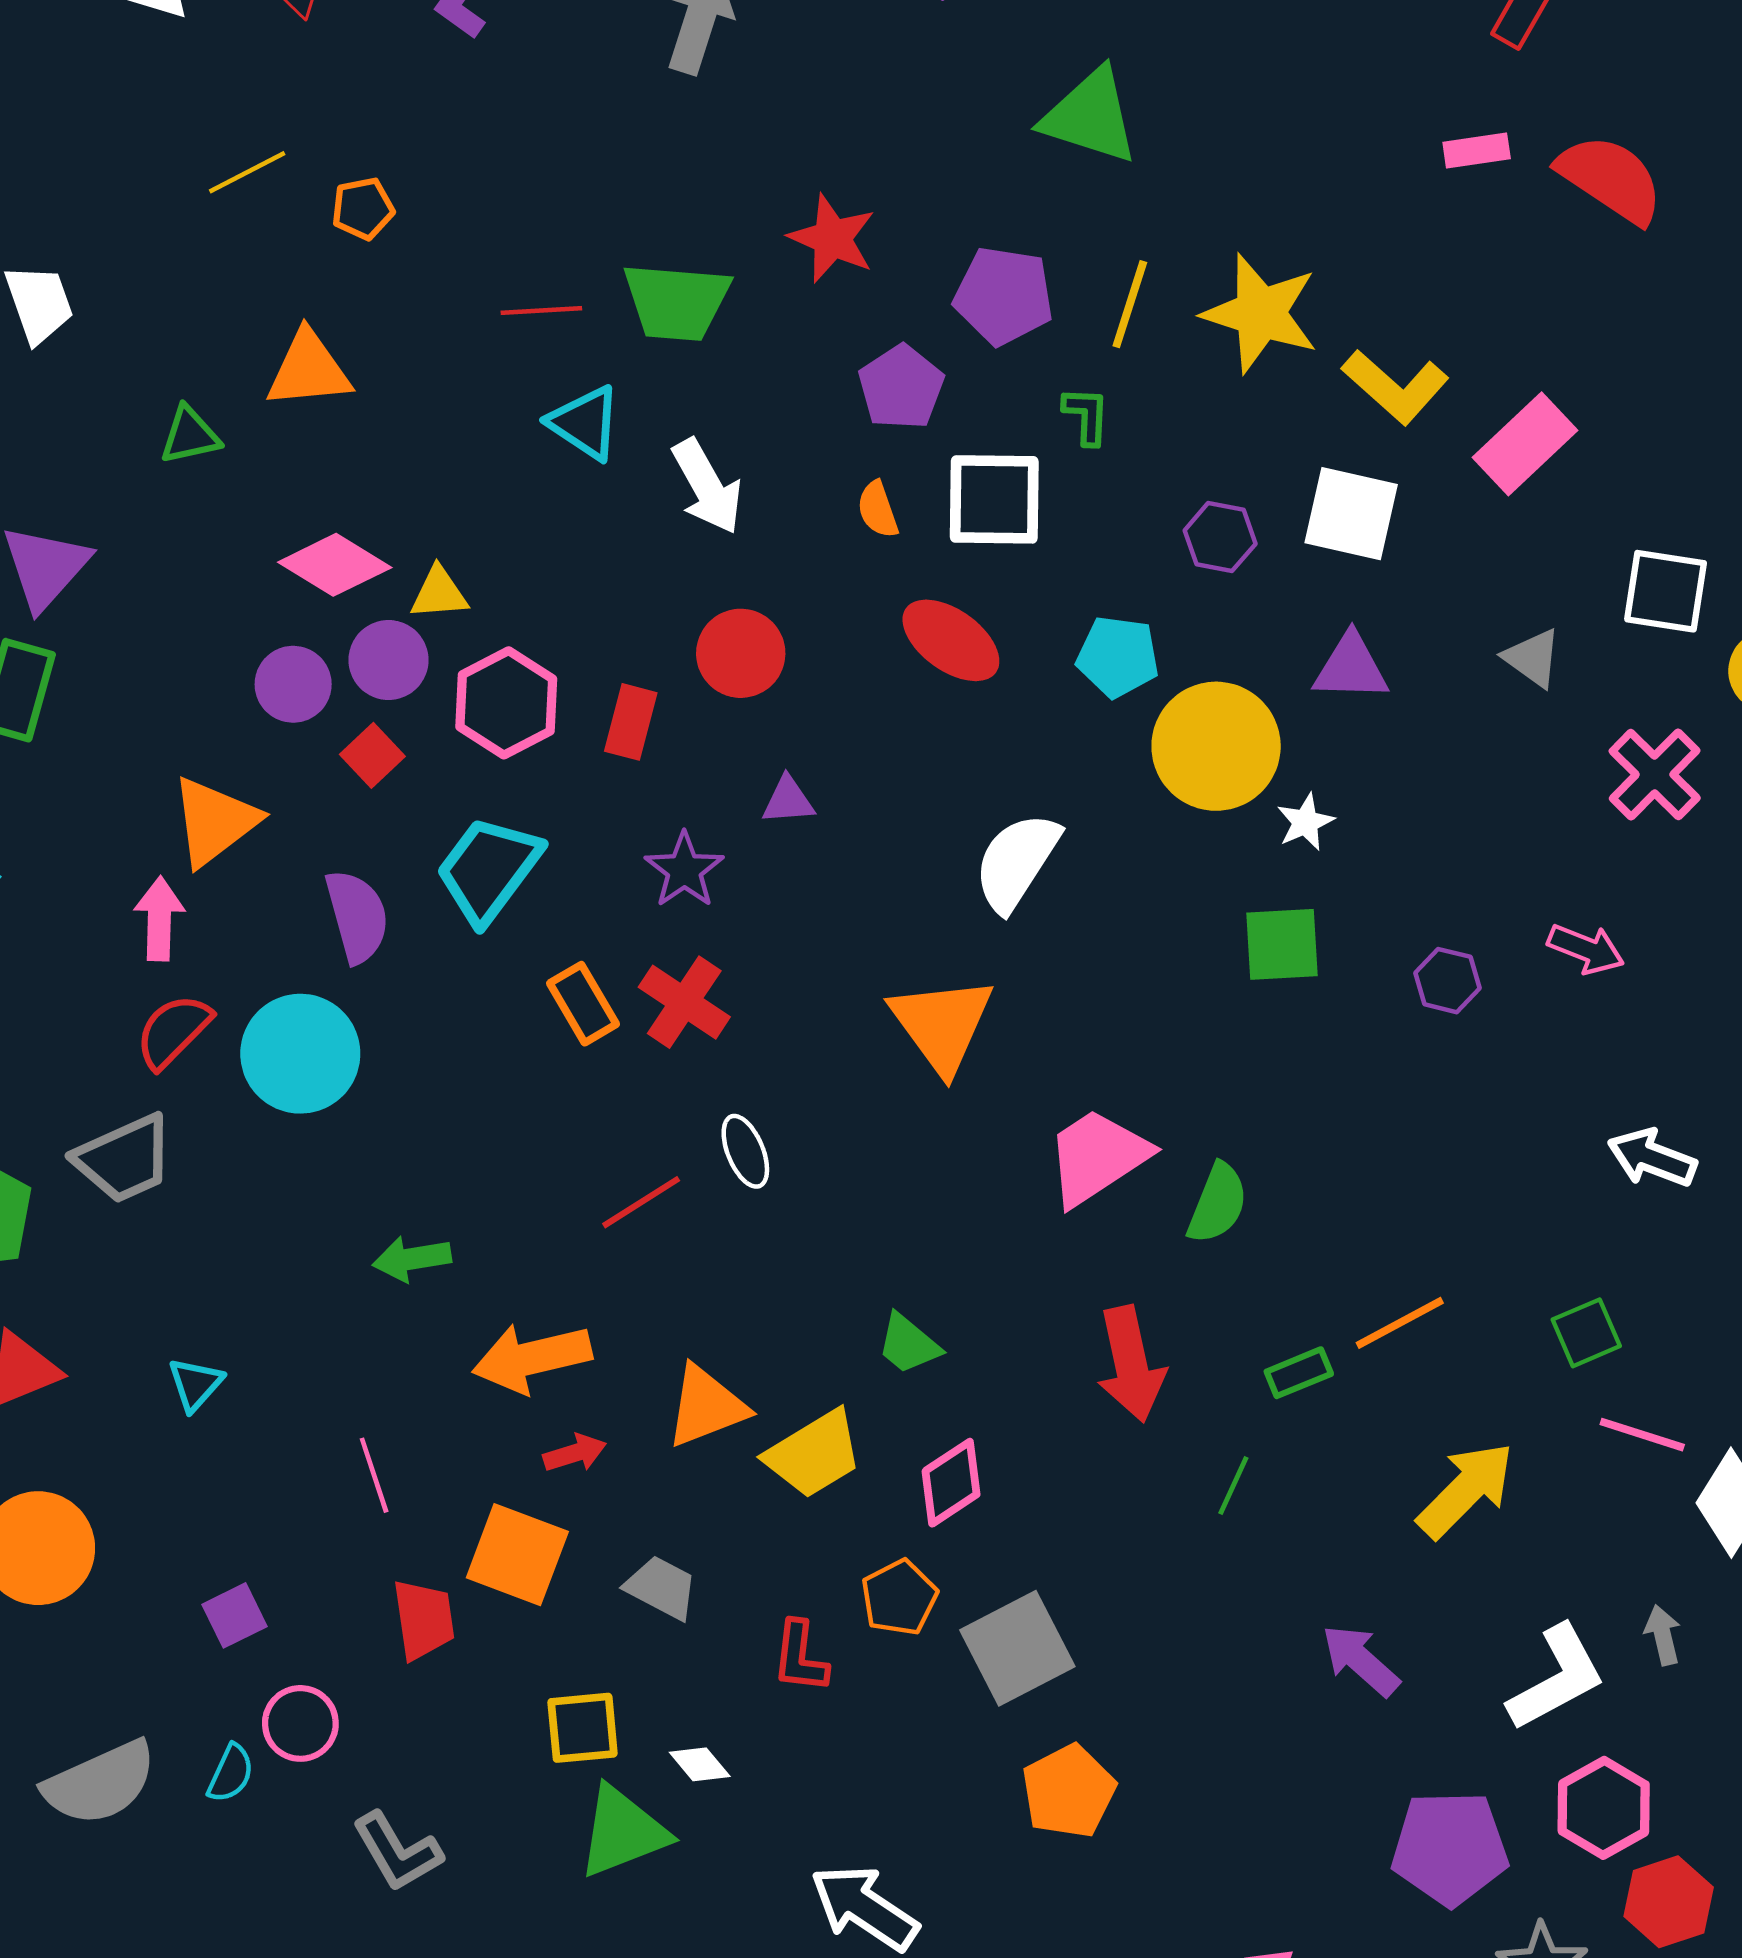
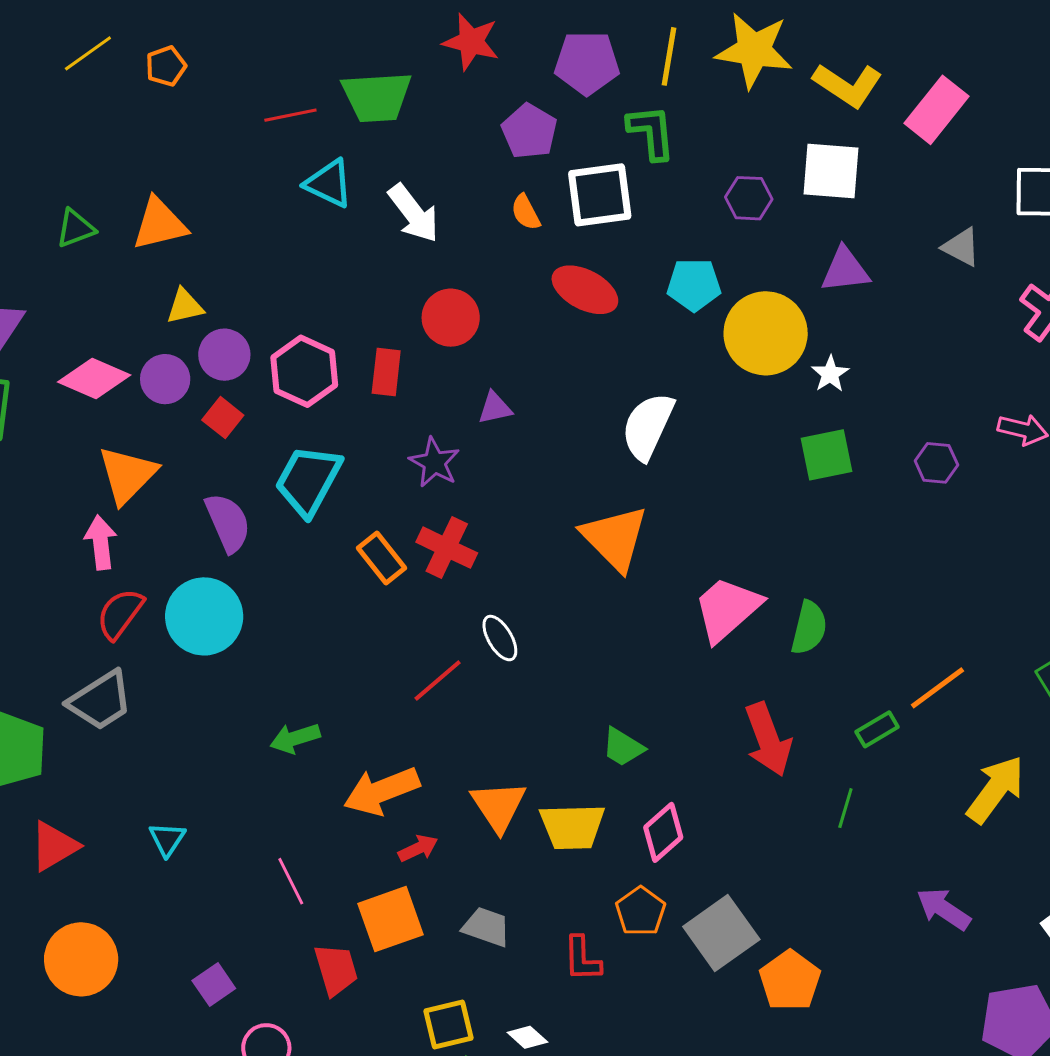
orange triangle: (309, 370) -> (159, 224), moved
green L-shape: (1086, 416) -> (651, 132), size x1.5
pink diamond: (335, 565) -> (94, 378), moved
yellow triangle: (439, 593) -> (185, 306), moved
orange triangle: (706, 1406) -> (498, 806), turned -34
yellow trapezoid: (814, 1454) -> (572, 827), turned 38
orange square: (517, 1555) -> (390, 919), turned -32
orange pentagon: (1069, 1791) -> (790, 981), moved

